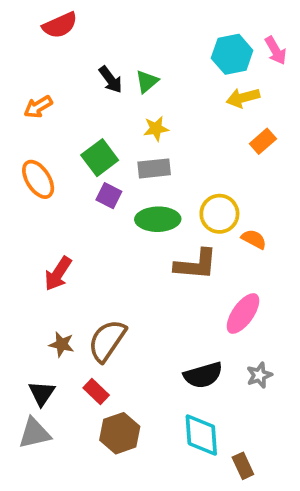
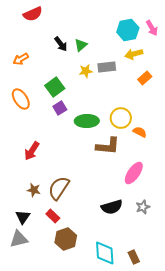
gray rectangle: (154, 168) -> (107, 67), moved
purple square: (109, 196) -> (60, 108), turned 32
cyan diamond: (201, 435) -> (105, 253), moved

